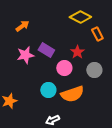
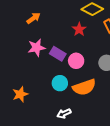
purple rectangle: (46, 50) -> (58, 54), moved
red star: (77, 52) -> (79, 29), moved

